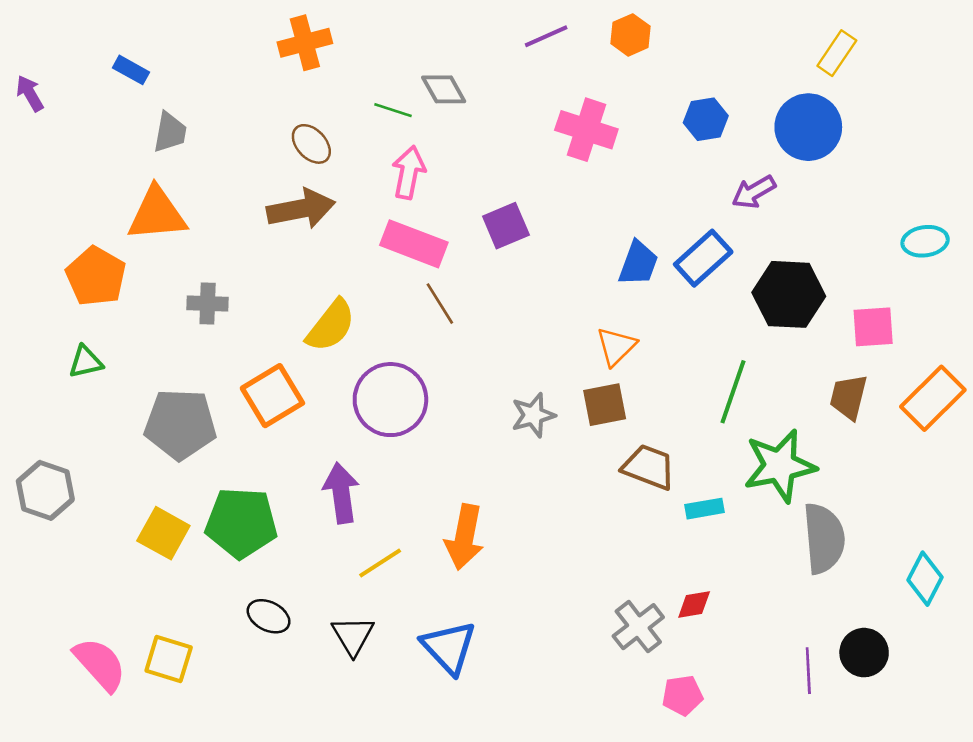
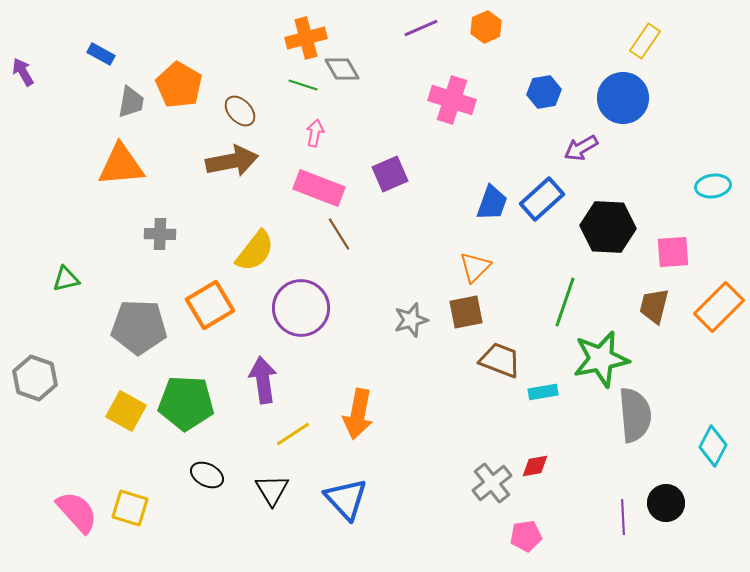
orange cross: (305, 43) -> (306, 38), moved
pink arrow: (409, 172) -> (315, 133), size x0.7
orange pentagon: (96, 276) -> (179, 85), moved

